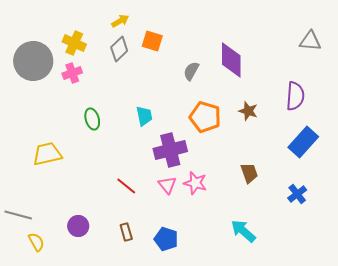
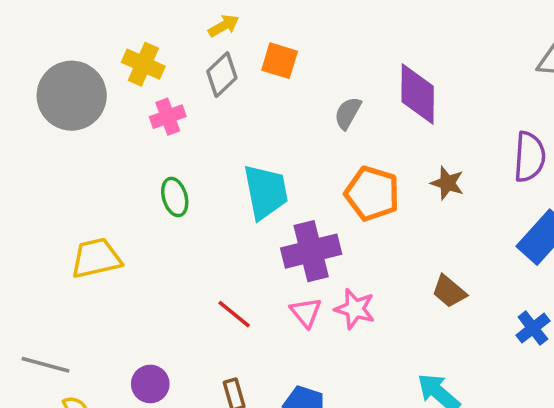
pink cross: (72, 73) -> (168, 117), moved
cyan trapezoid: (144, 116) -> (266, 192), size x1.6
brown trapezoid: (249, 173) -> (449, 291), turned 150

